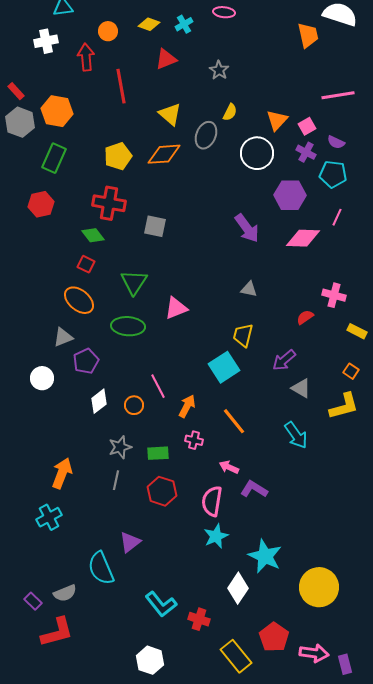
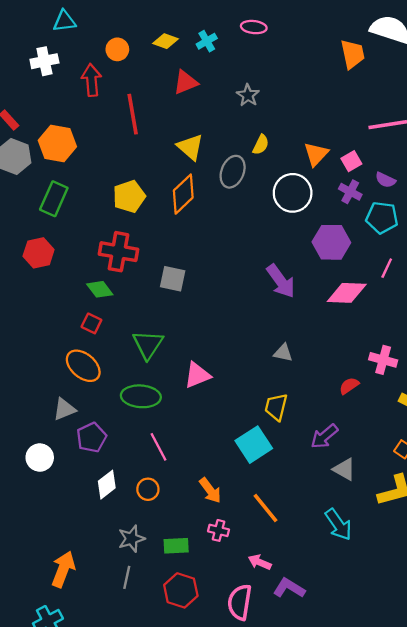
orange diamond: (164, 154) -> (183, 194), turned -40
pink line: (158, 386) -> (159, 447), moved
orange arrow: (187, 406) -> (210, 490), turned 115

